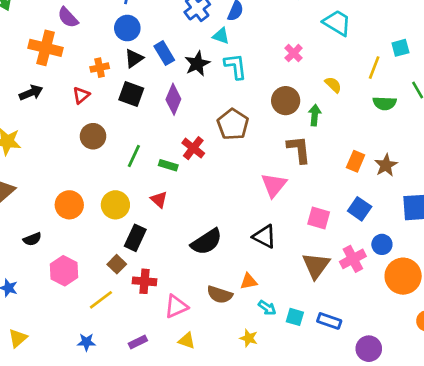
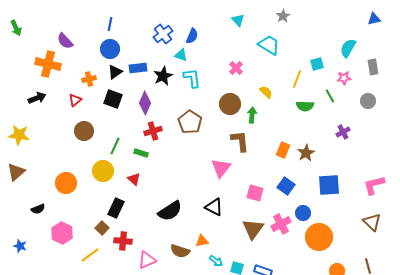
blue rectangle: (164, 53) -> (138, 68), turned -66
red cross: (193, 148) -> (153, 131), moved, turned 36
yellow circle: (115, 205) -> (103, 171), moved

